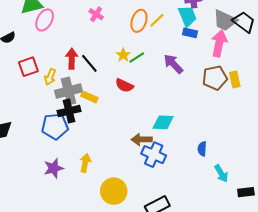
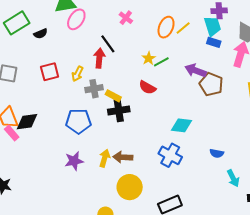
black line: (89, 63) -> (108, 44), moved
purple arrow: (173, 64) -> (196, 71), turned -30
red square: (28, 67) -> (50, 72), moved
brown pentagon: (215, 78) -> (211, 84), moved, turned 30
gray cross: (69, 91) -> (94, 89), size x0.7
black cross: (69, 111) -> (119, 110), moved
brown arrow: (142, 140) -> (123, 157), moved
blue semicircle: (202, 149) -> (217, 153), turned -88

